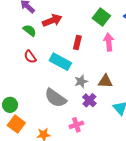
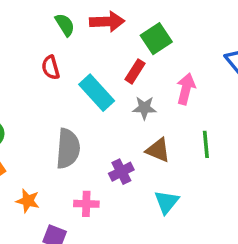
green square: (101, 17) -> (156, 39), moved
gray star: (81, 81) -> (144, 108), moved
gray semicircle: (55, 98) -> (68, 149), turned -140

